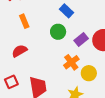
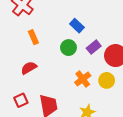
purple rectangle: (81, 40) -> (94, 47), moved
yellow circle: (89, 73) -> (107, 80), moved

